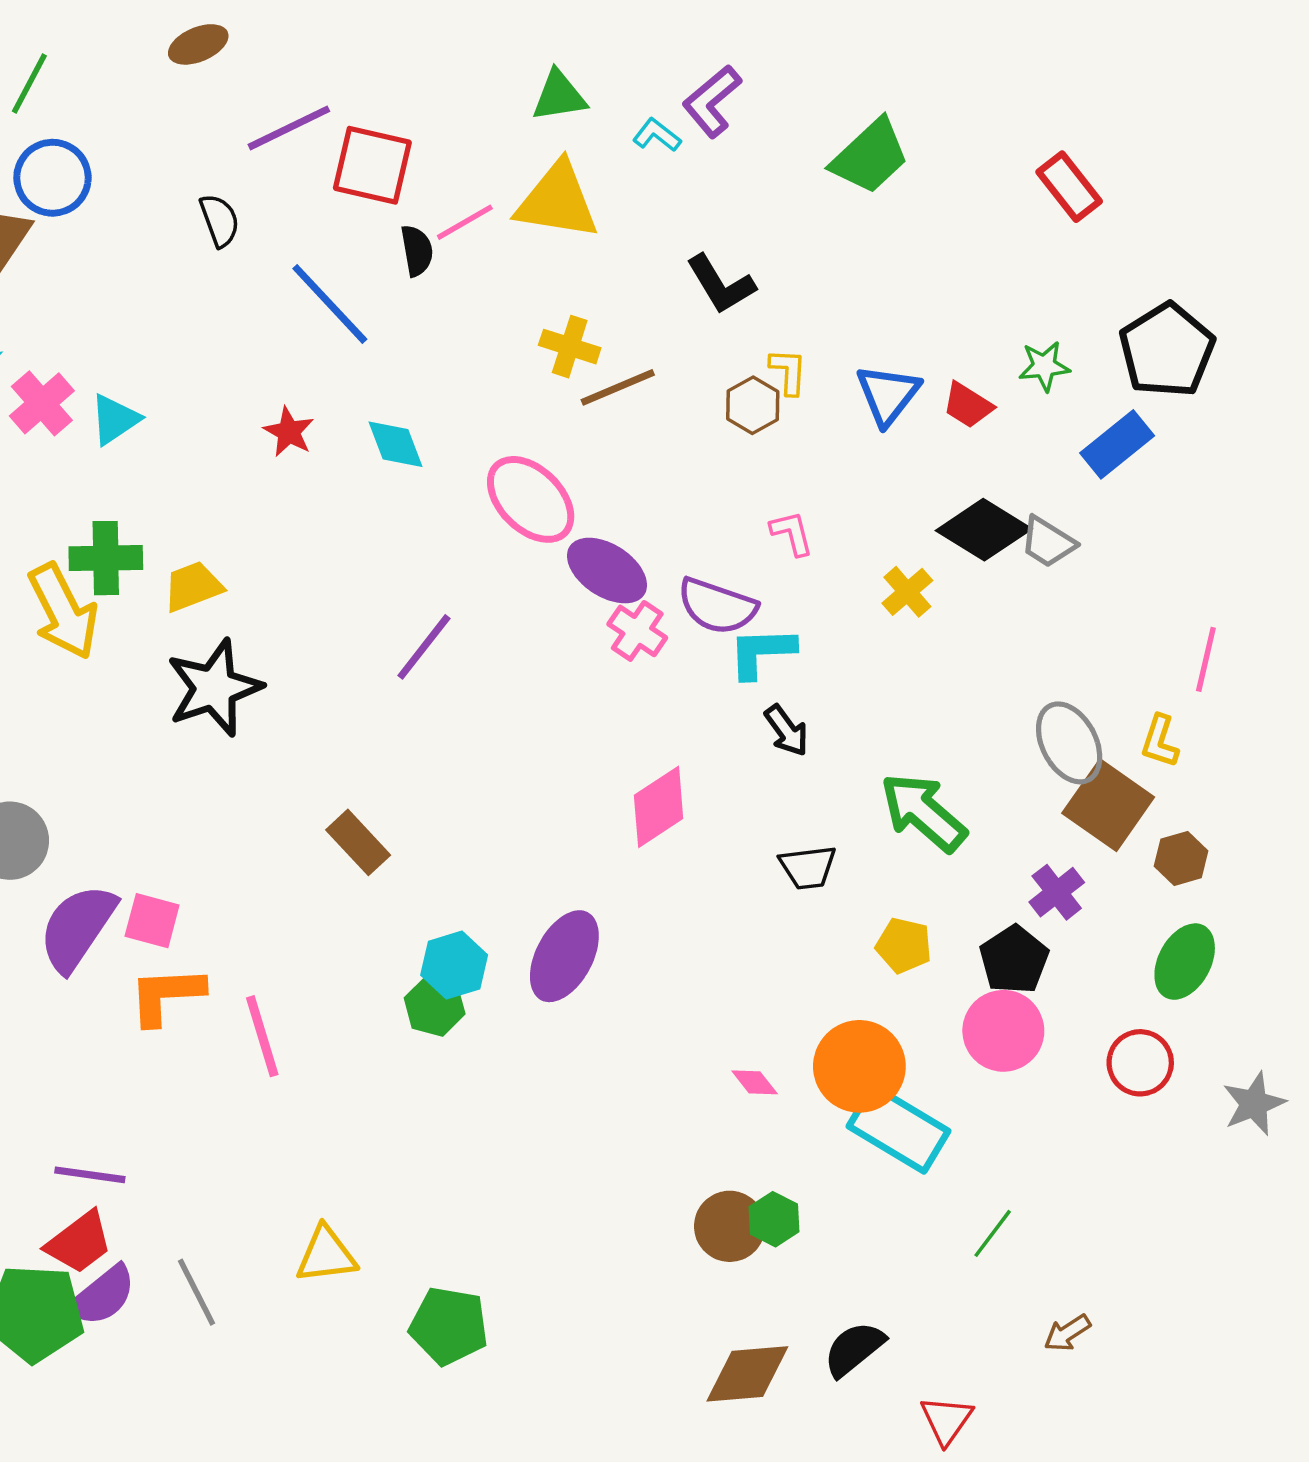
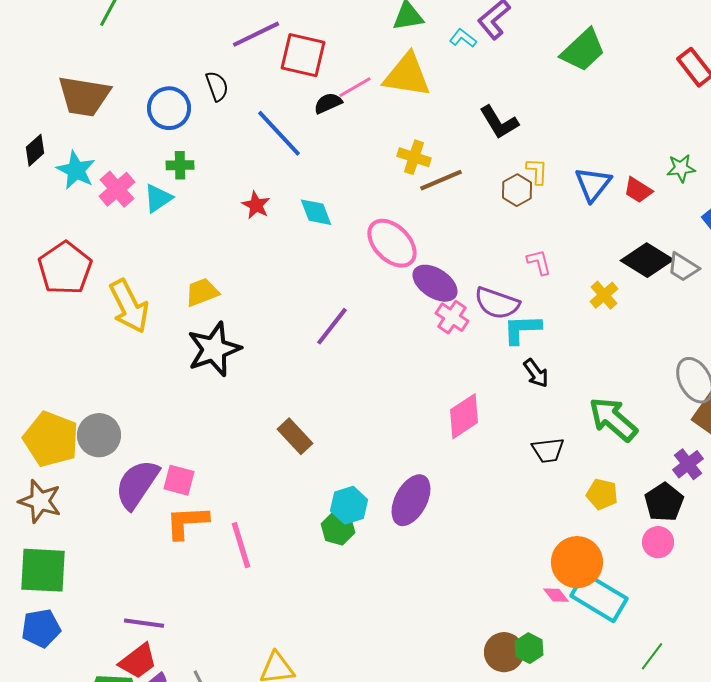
blue circle: (52, 178) -> (169, 108), moved
black semicircle: (417, 251) -> (328, 103), turned -104
green cross: (106, 558) -> (180, 165), moved, size x0.7
pink circle: (1003, 1031) -> (658, 542), size x0.7
pink diamond: (755, 1082) -> (556, 595), moved

